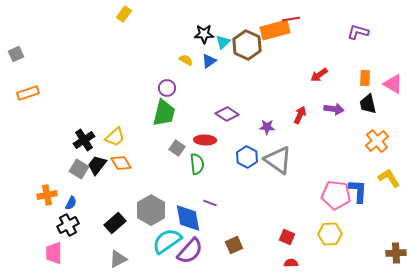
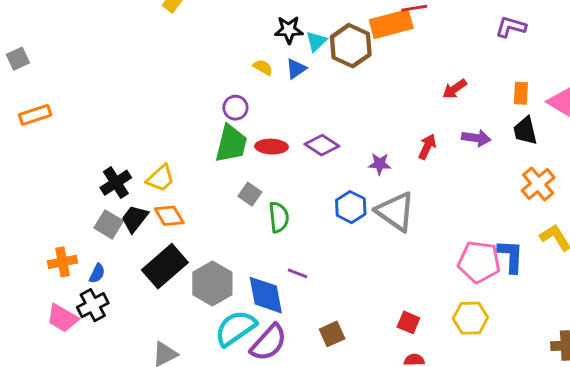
red ellipse: (205, 140) -> (272, 147), moved
black rectangle: (115, 223) -> (165, 266), moved, size x1.4
pink trapezoid: (54, 253) -> (63, 318), moved, turned -60

